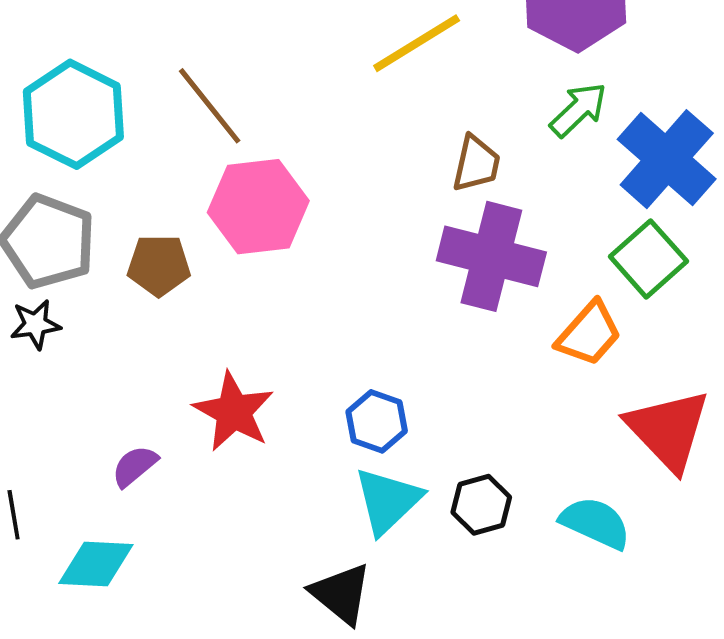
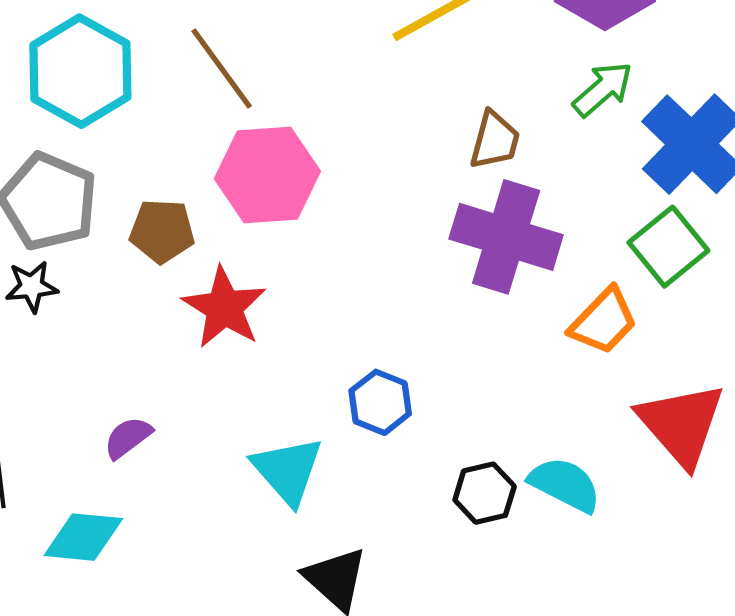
red star: (234, 412) -> (224, 308), moved
cyan triangle: (388, 501) -> (288, 470), moved, turned -30
cyan semicircle: (595, 523) -> (565, 485), moved

